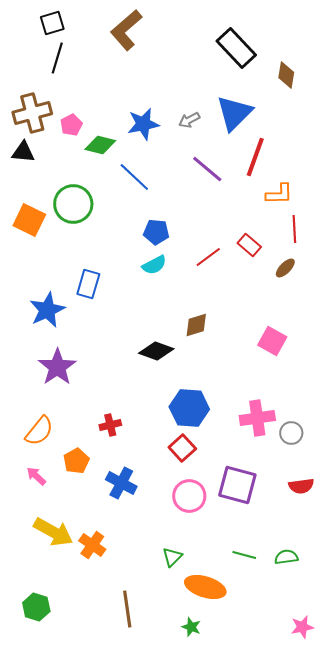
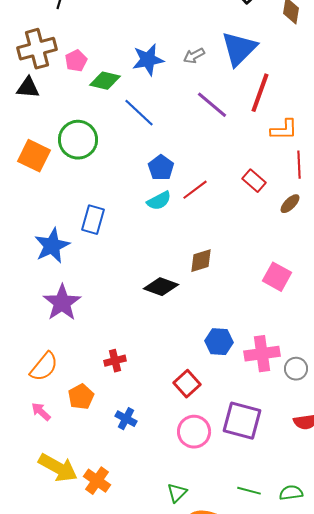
blue pentagon: (156, 232) -> (161, 168), turned 30
red line: (208, 257) -> (195, 190), moved
blue hexagon: (189, 408) -> (219, 342), moved, size x0.7
blue cross: (121, 483) -> (126, 419), size x0.7

